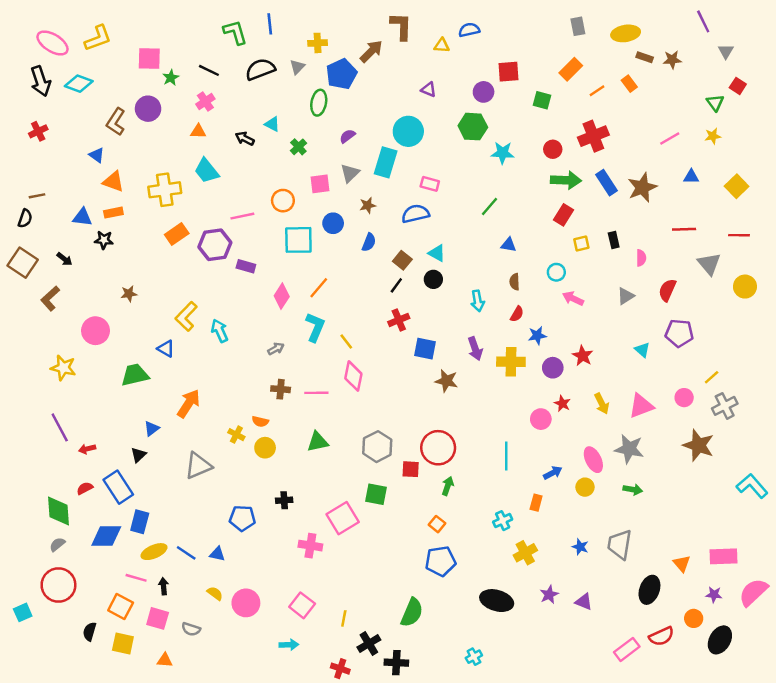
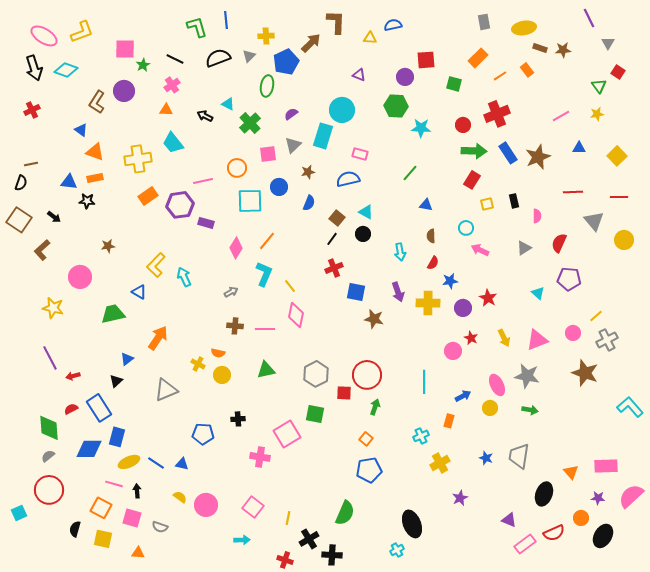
green cross: (298, 147) -> (250, 123), size x1.5
black ellipse: (497, 601) -> (412, 524), moved, turned 52
purple triangle: (584, 602) -> (509, 520), moved

